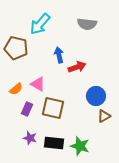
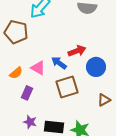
blue arrow: (59, 55) -> (59, 63), moved, turned -42
blue circle: (96, 96) -> (96, 67), moved
brown square: (53, 108) -> (67, 87), moved, turned -30

